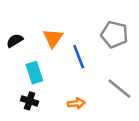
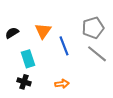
gray pentagon: (114, 34) -> (93, 28), turned -30
gray line: (119, 89) -> (97, 54), moved

